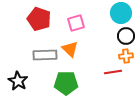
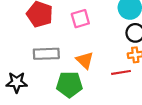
orange triangle: (70, 49) -> (85, 60), moved
black star: (18, 81) -> (17, 82), turned -30

